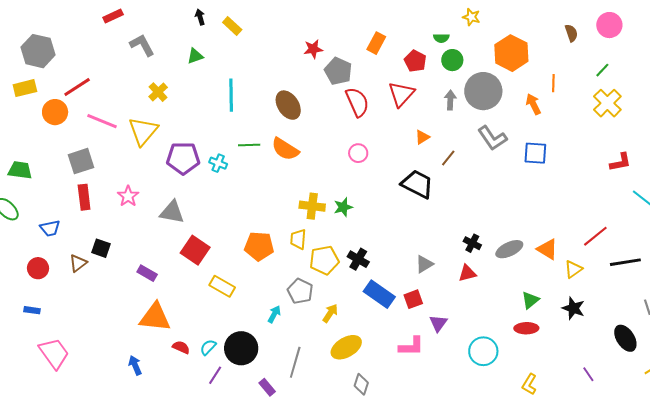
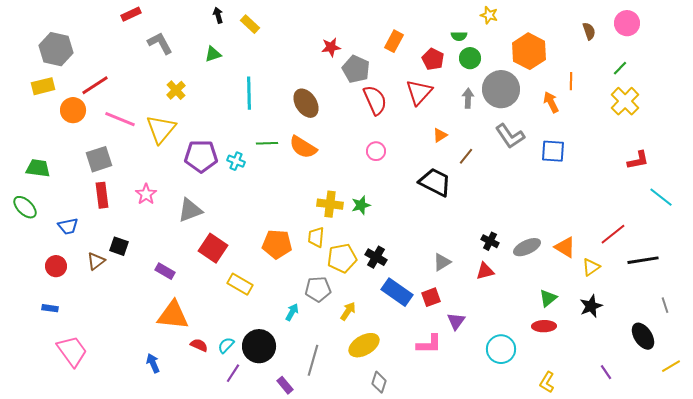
gray triangle: (172, 212) -> (190, 210), turned -32
gray pentagon: (300, 291) -> (318, 289), turned -30
black star: (573, 308) -> (591, 306), turned 30

